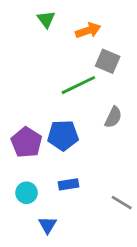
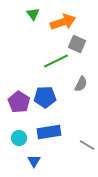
orange arrow: (88, 30) -> (63, 22), size x1.4
blue rectangle: (68, 184) -> (49, 132), size x1.6

